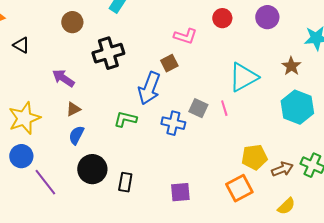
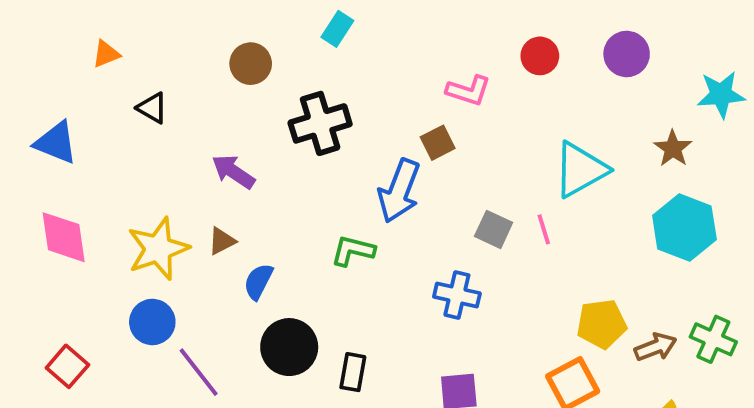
brown triangle: (73, 109) -> (222, 241), moved
blue cross: (173, 123) -> (457, 295), moved

